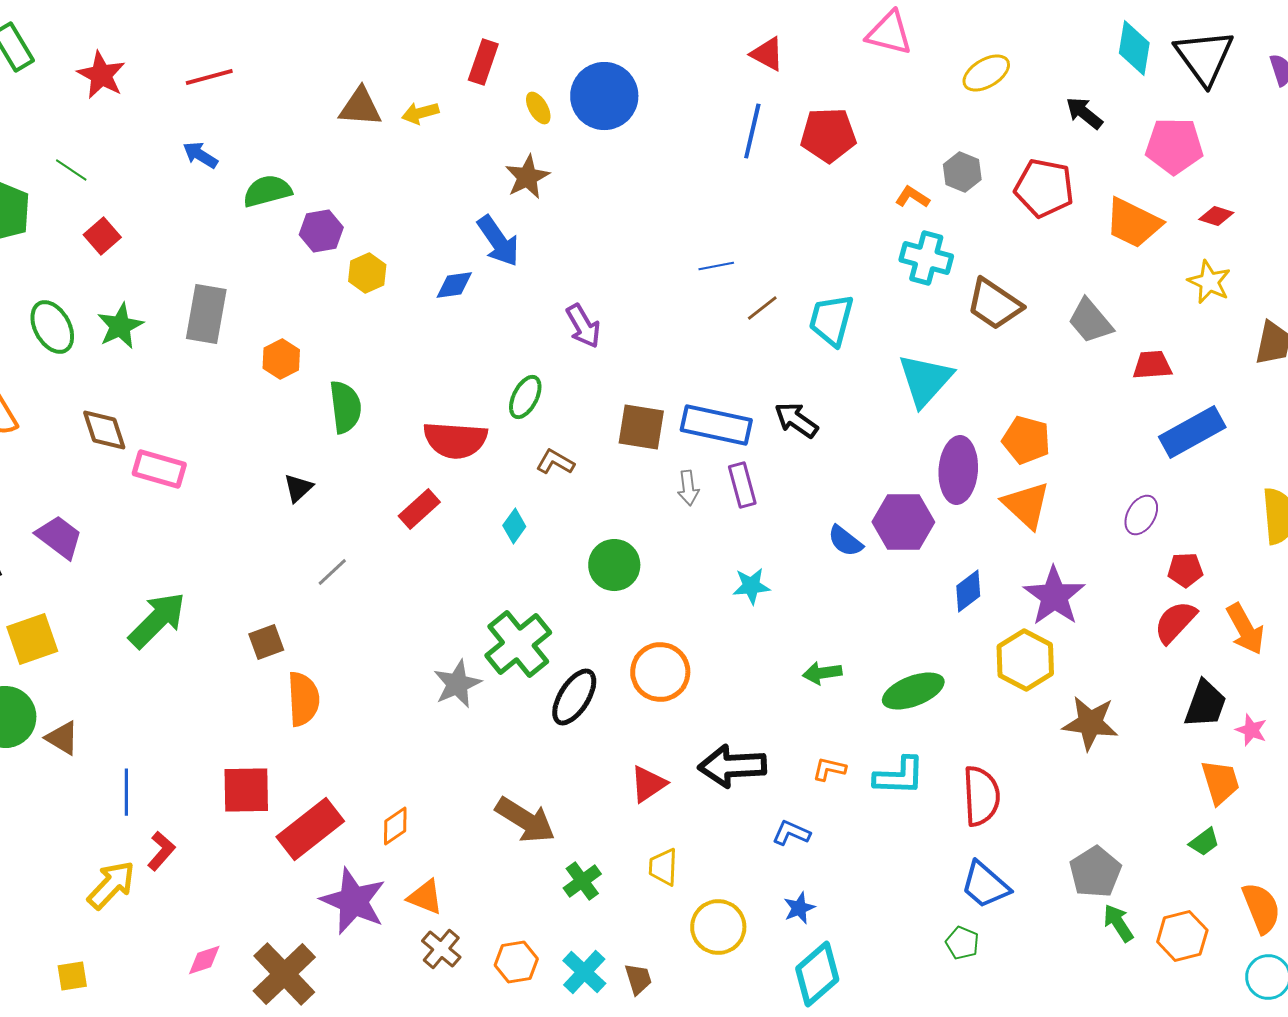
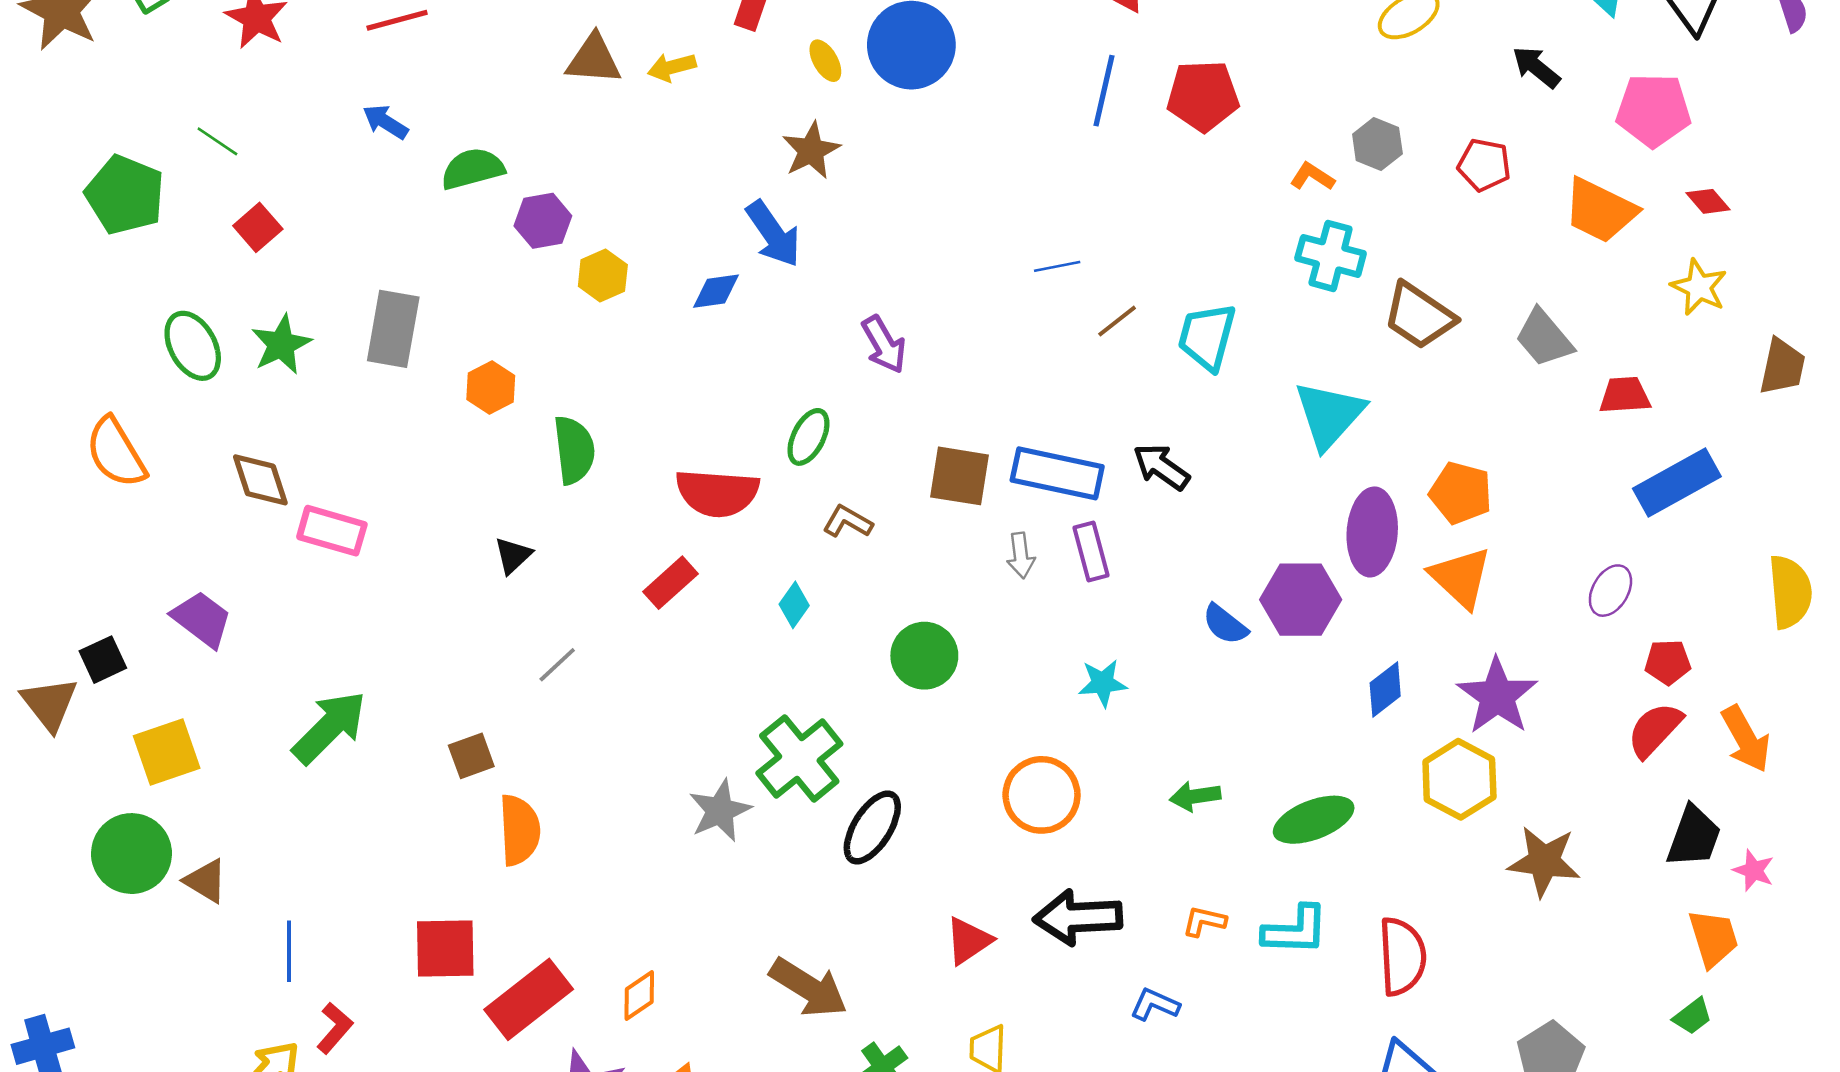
red pentagon: (1044, 188) -> (1484, 165), size x0.7
red diamond: (1216, 216) -> (1708, 201), turned 32
orange circle: (660, 672) -> (1042, 795), moved

